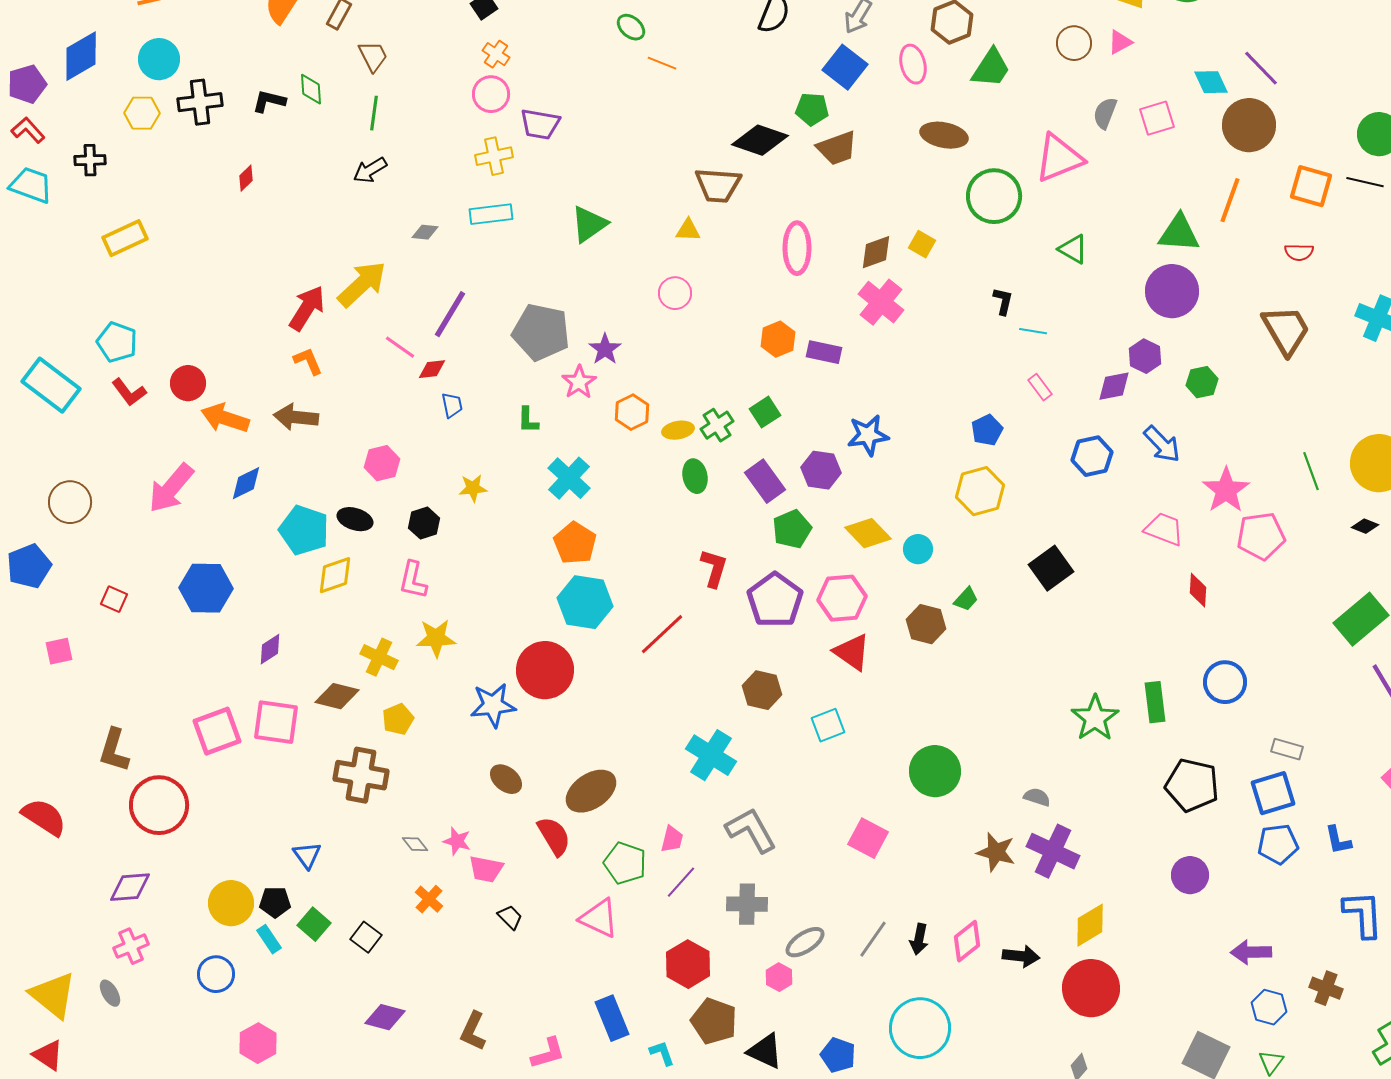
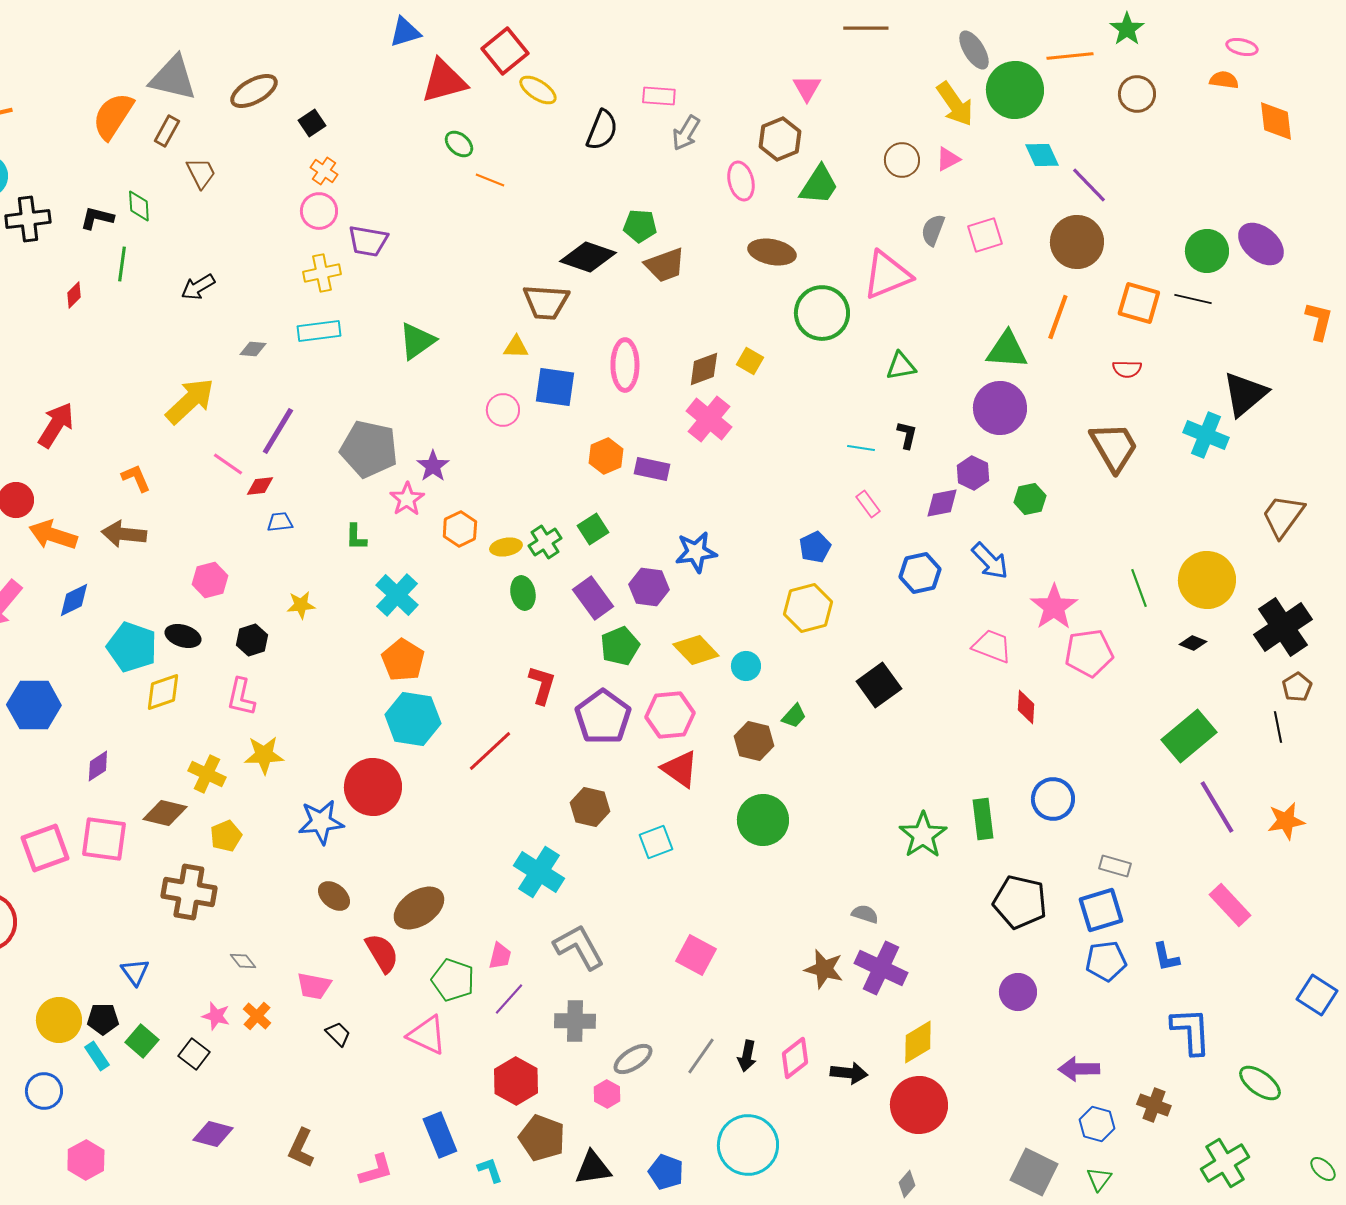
blue square: (845, 67) -> (555, 387), moved, turned -30
cyan diamond: (1211, 82) -> (1042, 155), moved
green line: (374, 113) -> (122, 264), moved
green triangle: (1073, 249) -> (901, 366), turned -40
black L-shape: (1003, 301) -> (907, 435), moved
red arrow: (307, 308) -> (56, 425), moved
blue trapezoid: (452, 405) -> (280, 522), turned -84
green circle: (935, 771) -> (763, 820), moved
pink star: (457, 841) -> (216, 1016), moved
black triangle: (765, 1051) -> (593, 1168), turned -33

